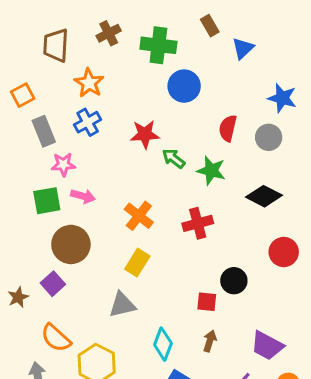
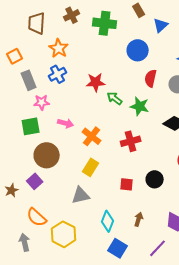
blue circle: (184, 86) -> (138, 50), moved
pink arrow: (83, 196) -> (66, 123), moved
red square: (207, 302) -> (127, 184), moved

